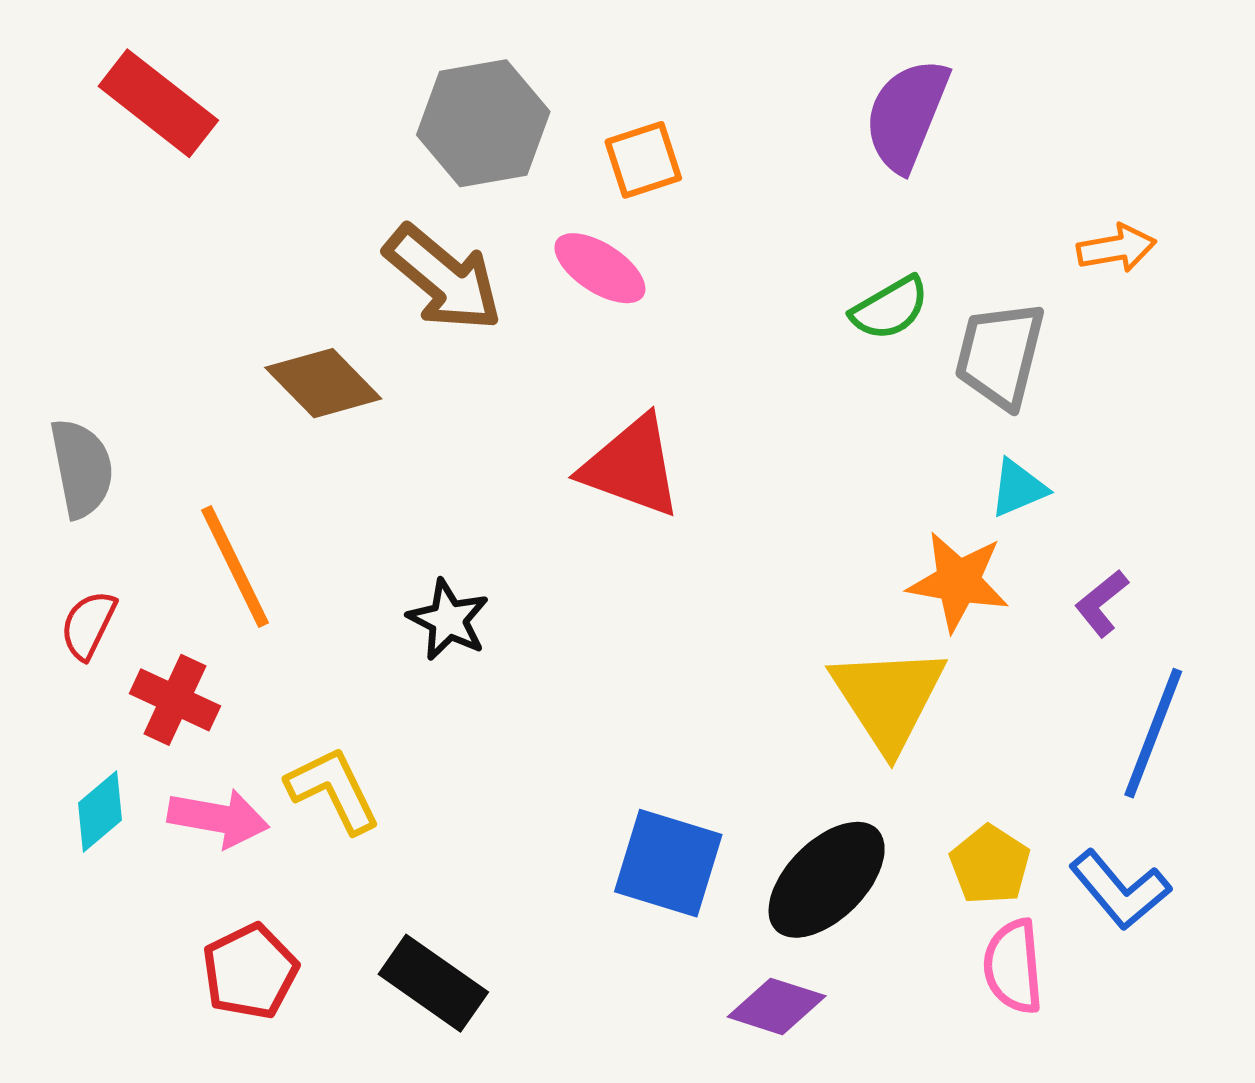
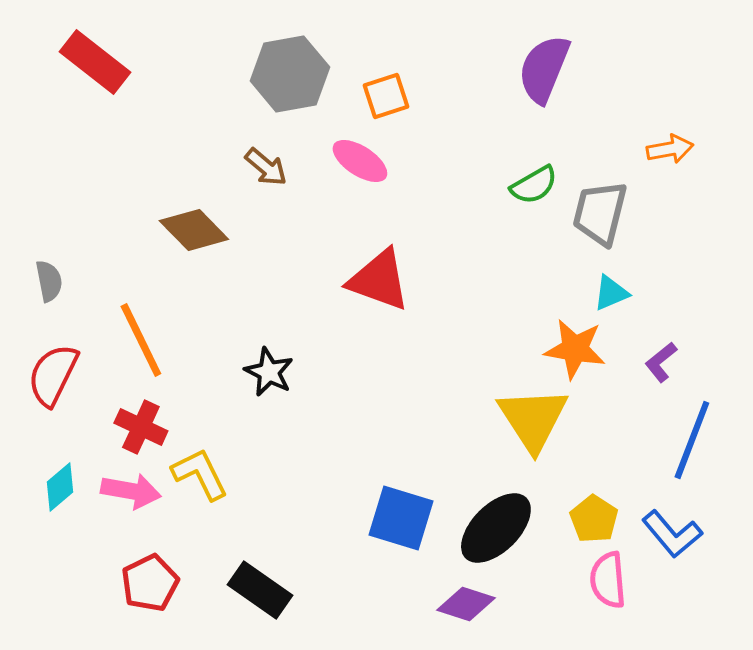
brown arrow: (443, 278) -> (266, 167), size x0.6
gray semicircle: (82, 468) -> (49, 281), size x0.7
red semicircle: (88, 625) -> (53, 375), size x1.5
red cross: (175, 700) -> (141, 427), moved

